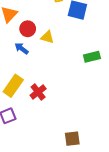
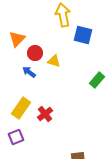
green rectangle: (92, 57) -> (97, 80), turned -35

